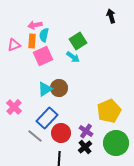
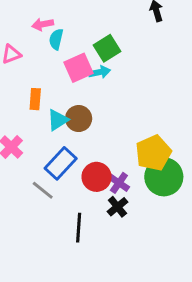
orange rectangle: (32, 41) -> (35, 99), moved
pink square: (43, 56) -> (79, 68), moved
cyan arrow: (73, 57) -> (100, 72), turned -48
red circle: (61, 133) -> (97, 177), moved
green circle: (116, 143) -> (164, 177), moved

